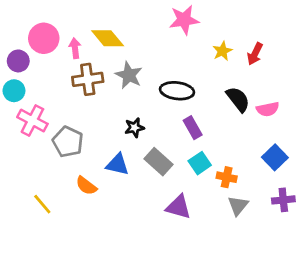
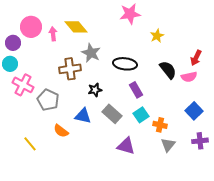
red arrow: (255, 54) -> (196, 58), moved
brown cross: (88, 79) -> (70, 69), moved

